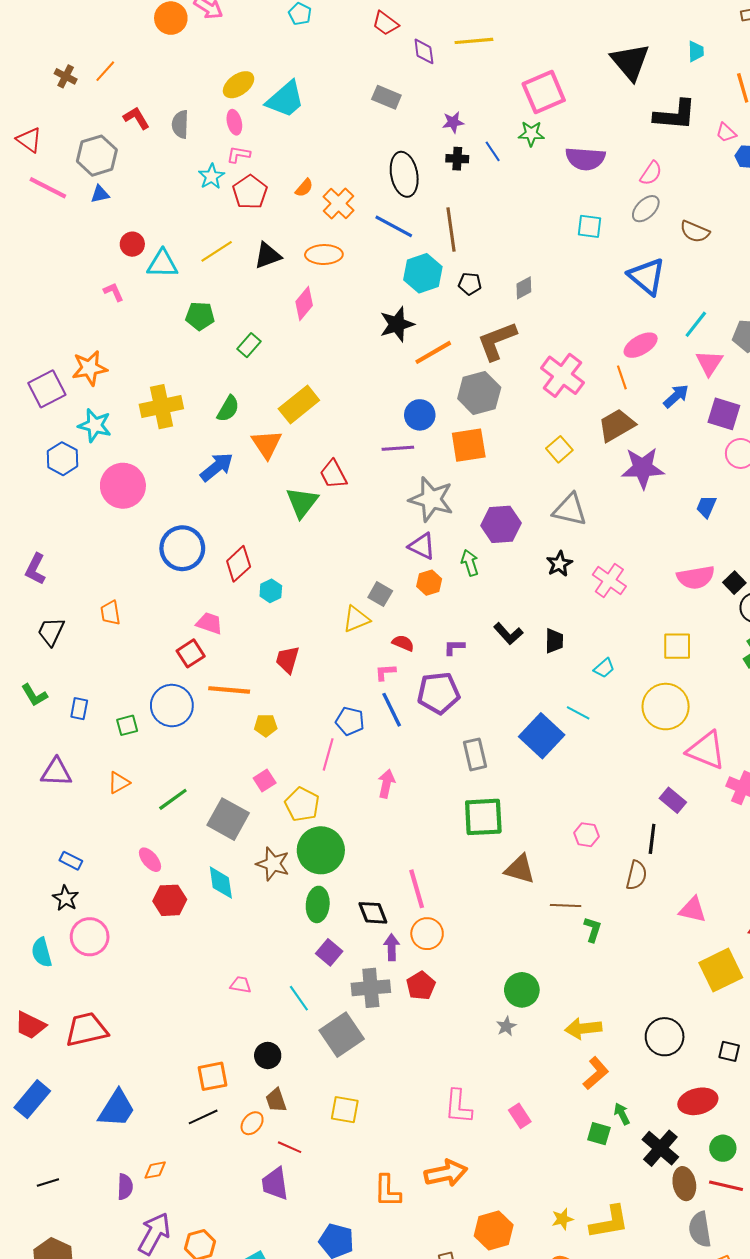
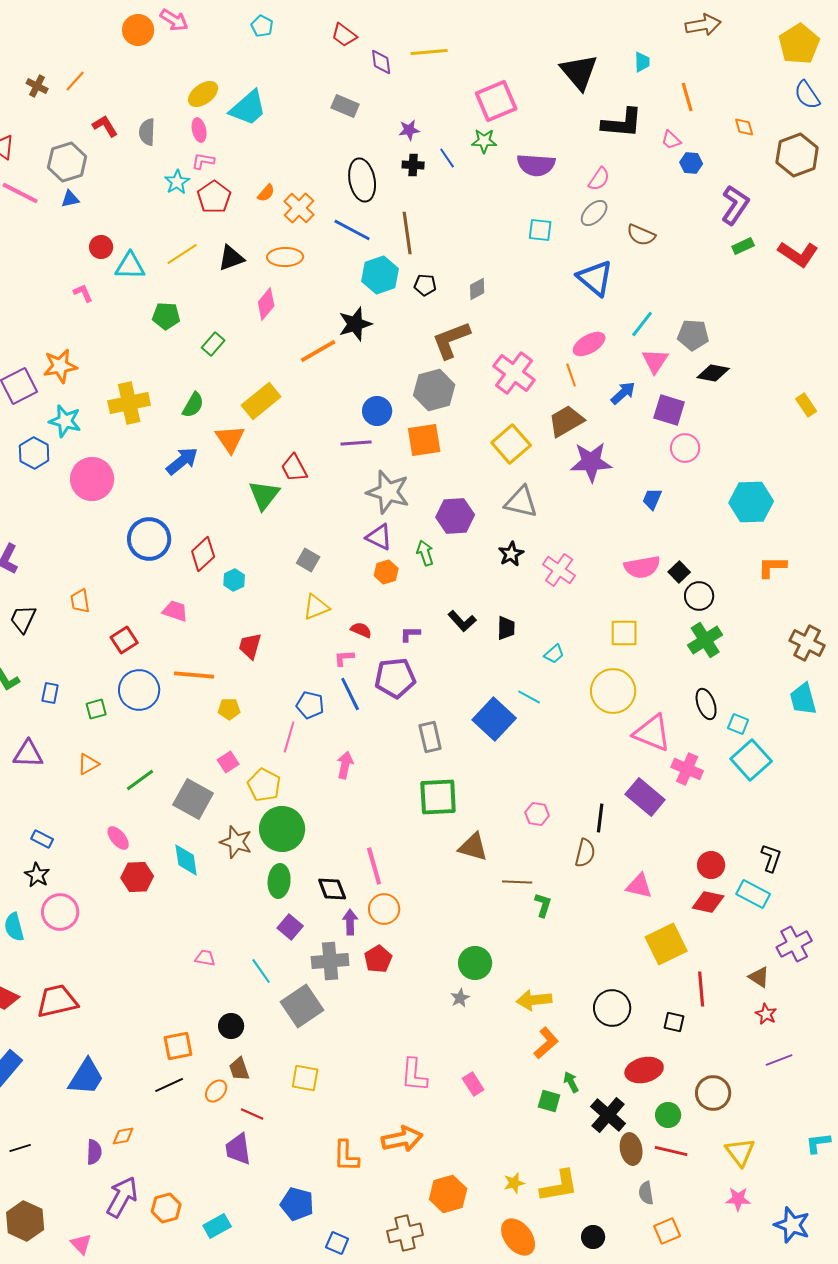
orange line: (433, 352) -> (318, 351), moved
yellow square: (559, 449) -> (511, 444), size x1.5
gray square: (380, 594) -> (308, 560), moved
red square: (191, 653) -> (124, 640), moved
purple rectangle: (673, 800) -> (645, 797), moved, size x1.5
gray semicircle: (700, 1229) -> (646, 1193), size x0.7

